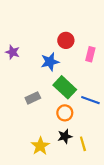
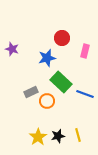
orange circle: (65, 113) -> (47, 101), moved
black star: (65, 136) -> (58, 136), moved

